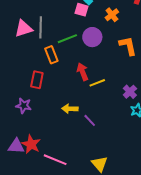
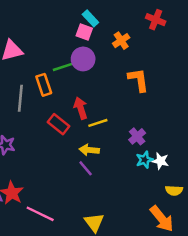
gray line: (41, 27) -> (20, 98), moved
purple circle: (92, 37) -> (83, 59), moved
red rectangle: (37, 80) -> (58, 124), moved, turned -66
yellow arrow: (70, 109) -> (89, 150), moved

